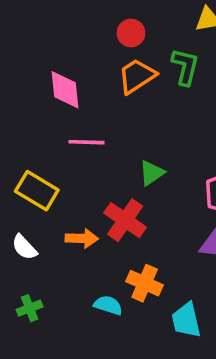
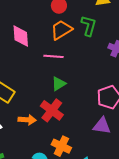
pink line: (87, 142) -> (53, 56), moved
green triangle: (152, 173) -> (59, 84), moved

